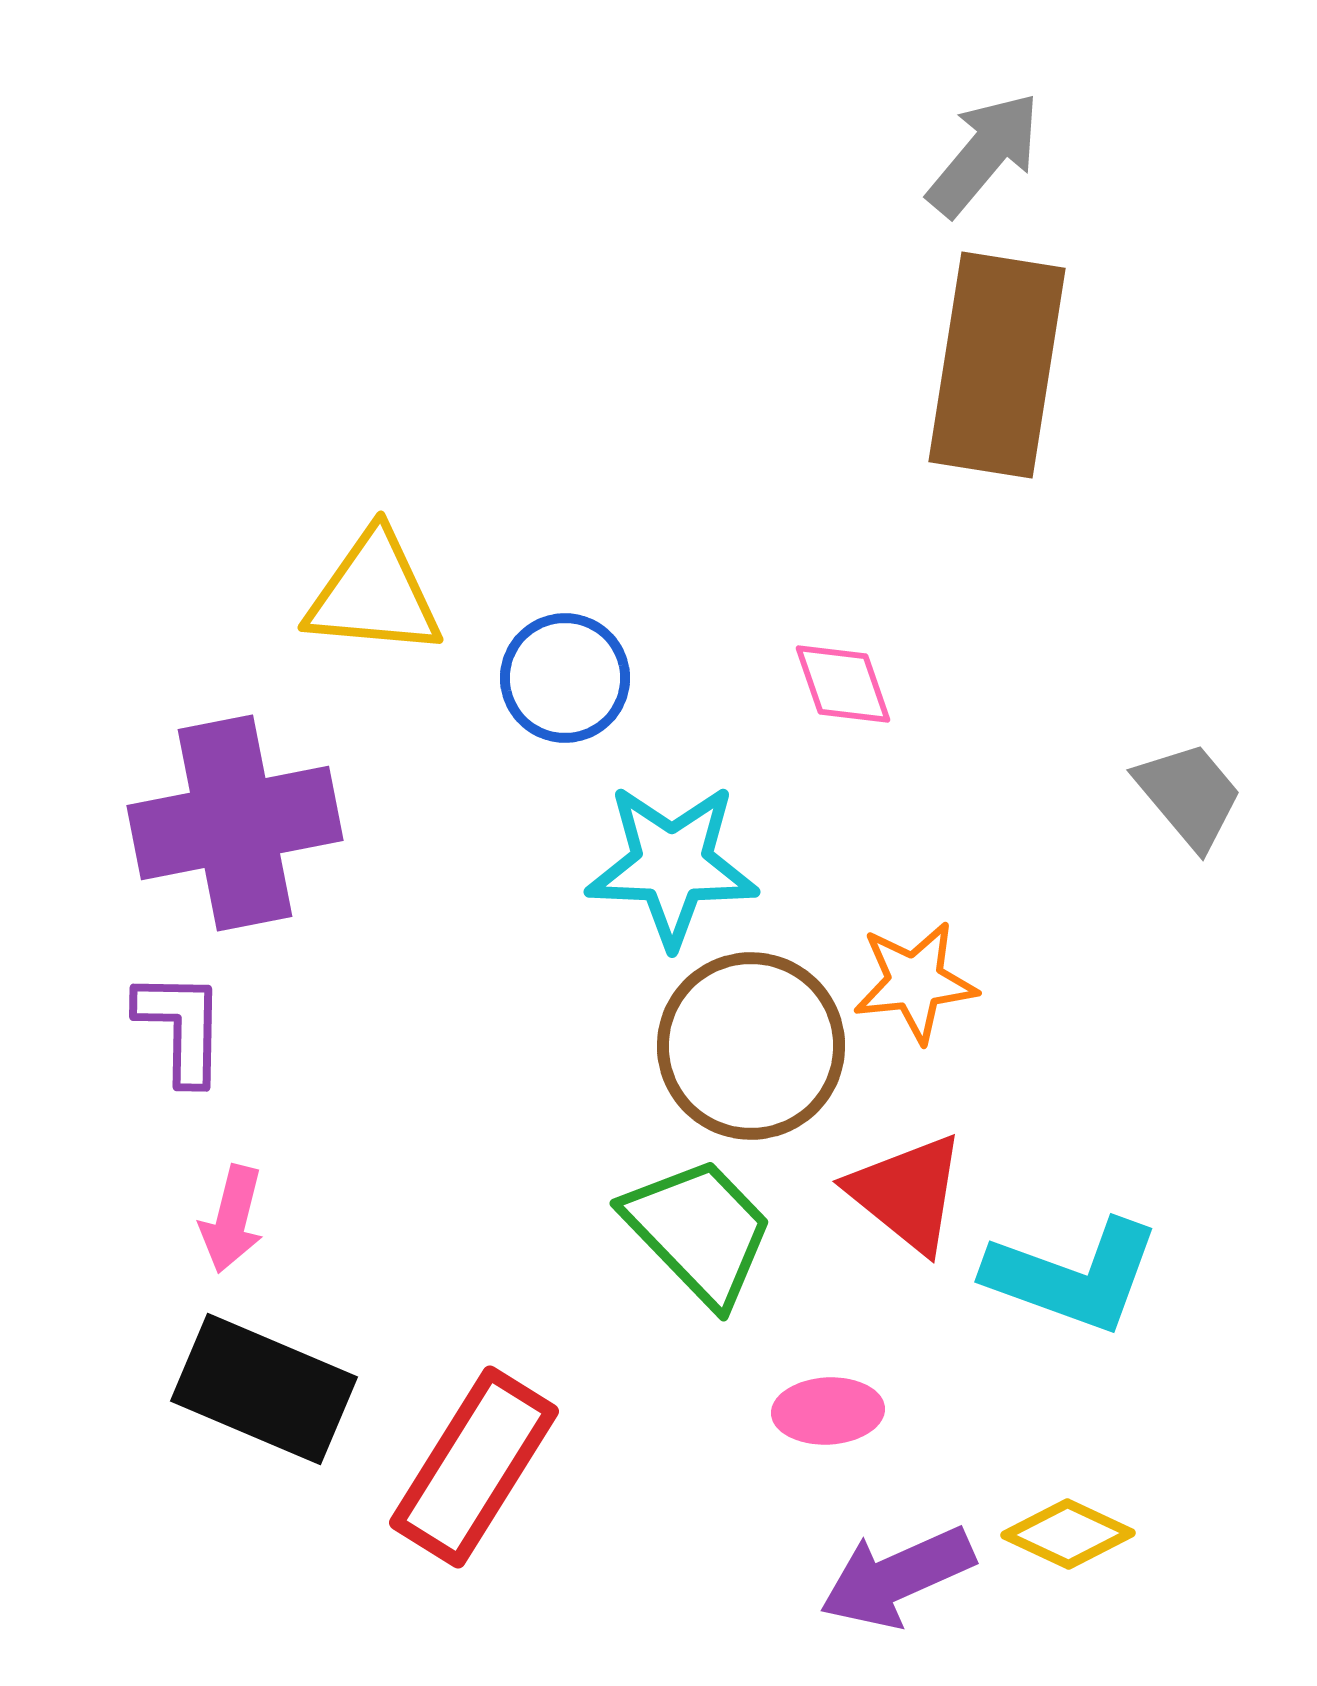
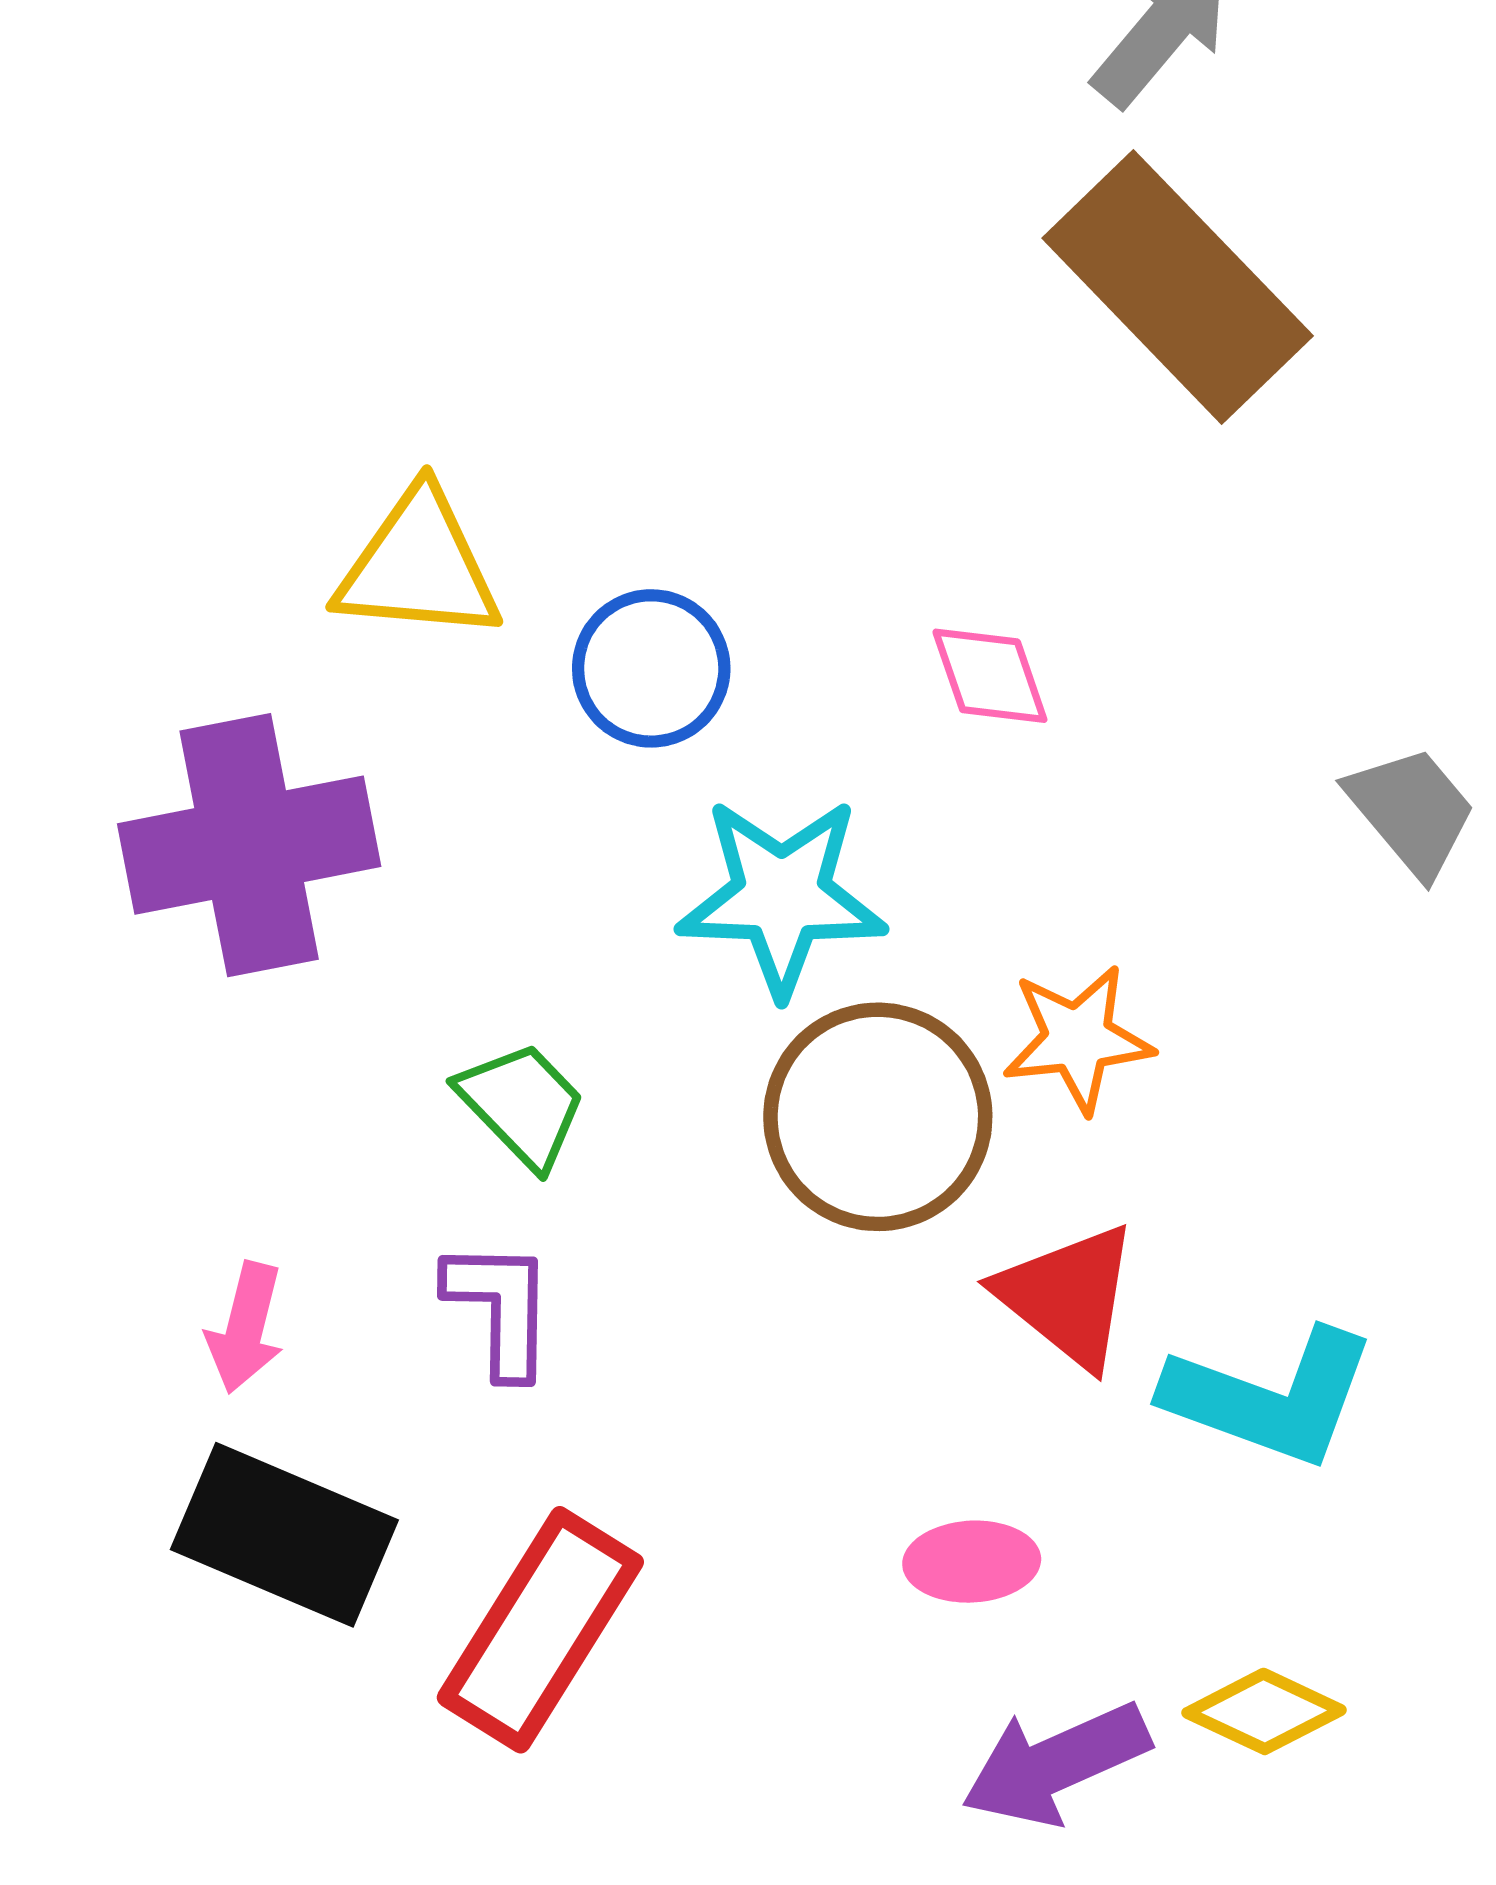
brown rectangle: (997, 365) -> (1178, 287), turned -53
purple L-shape: (181, 1027) -> (500, 1308), moved
green trapezoid: (699, 1231) -> (522, 1105), moved, size x0.7

